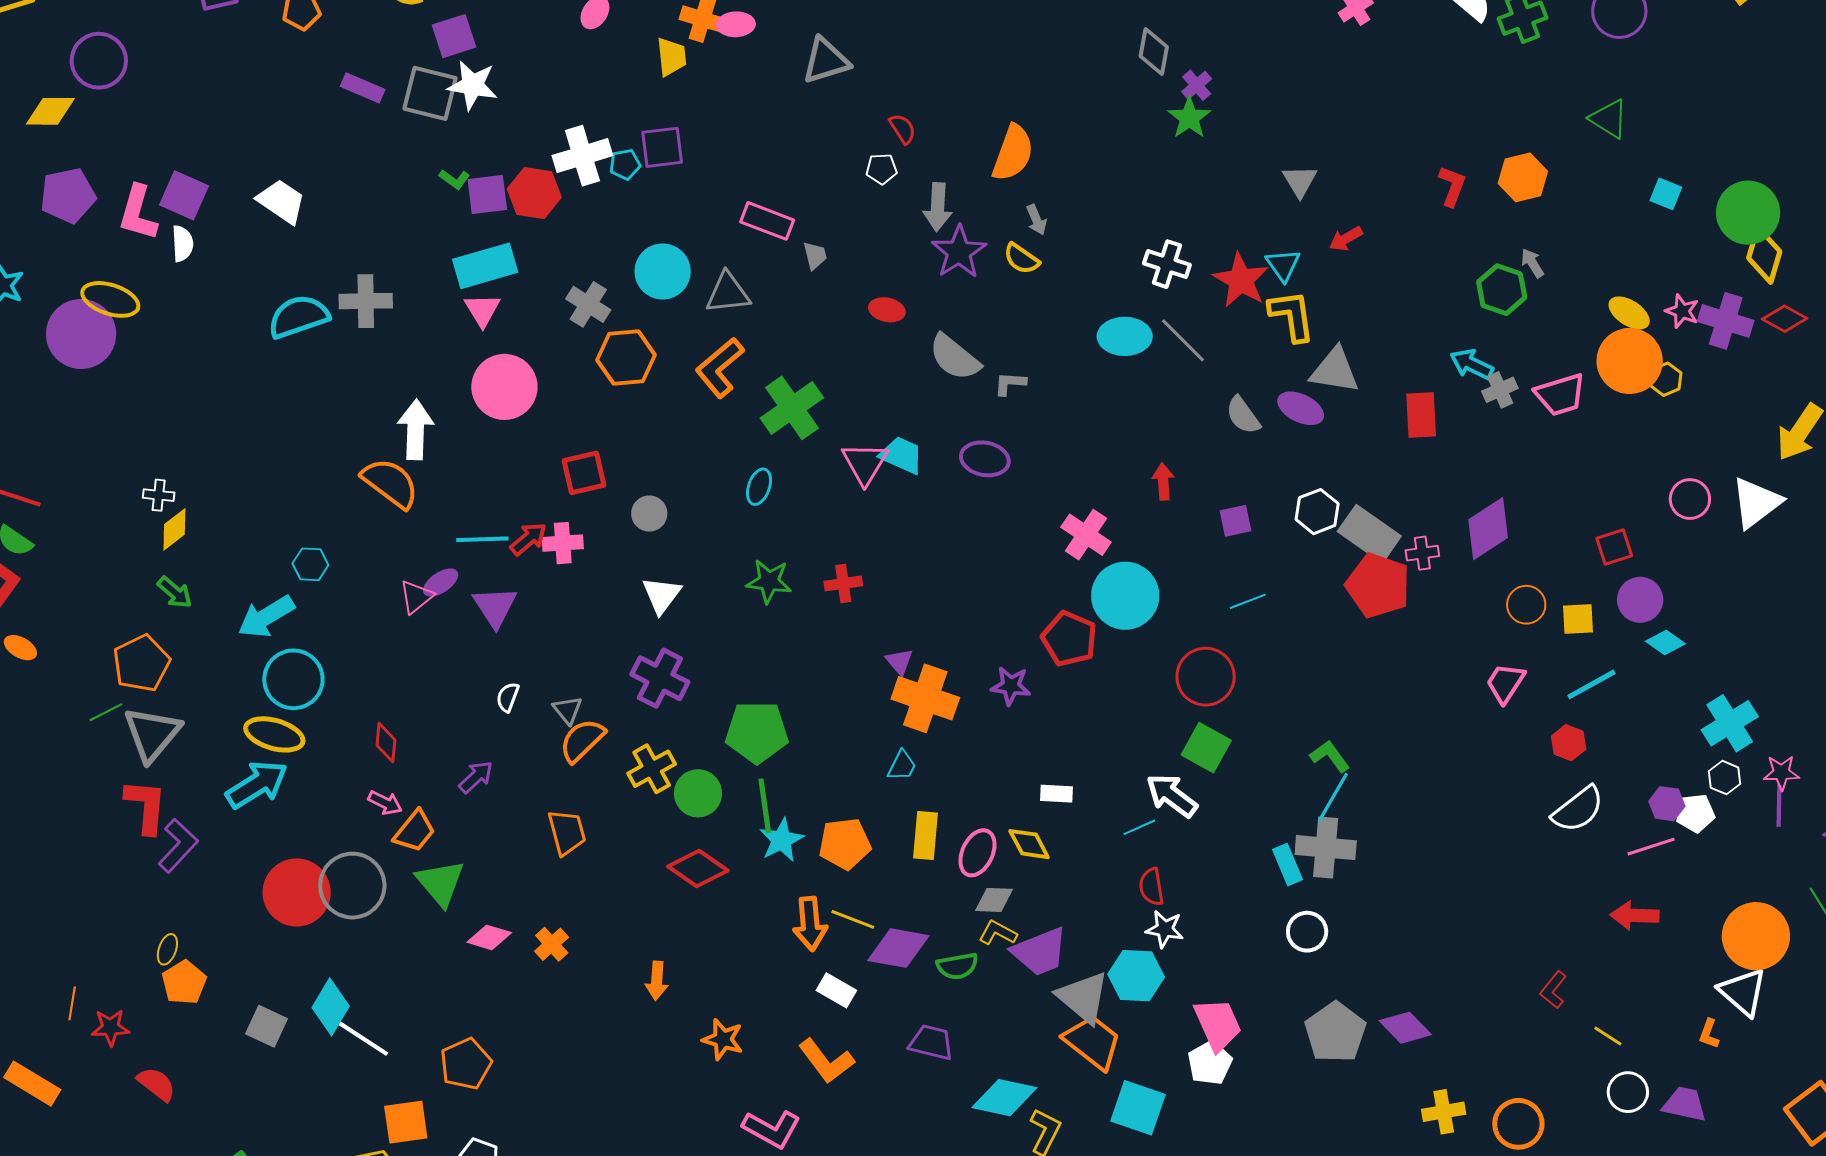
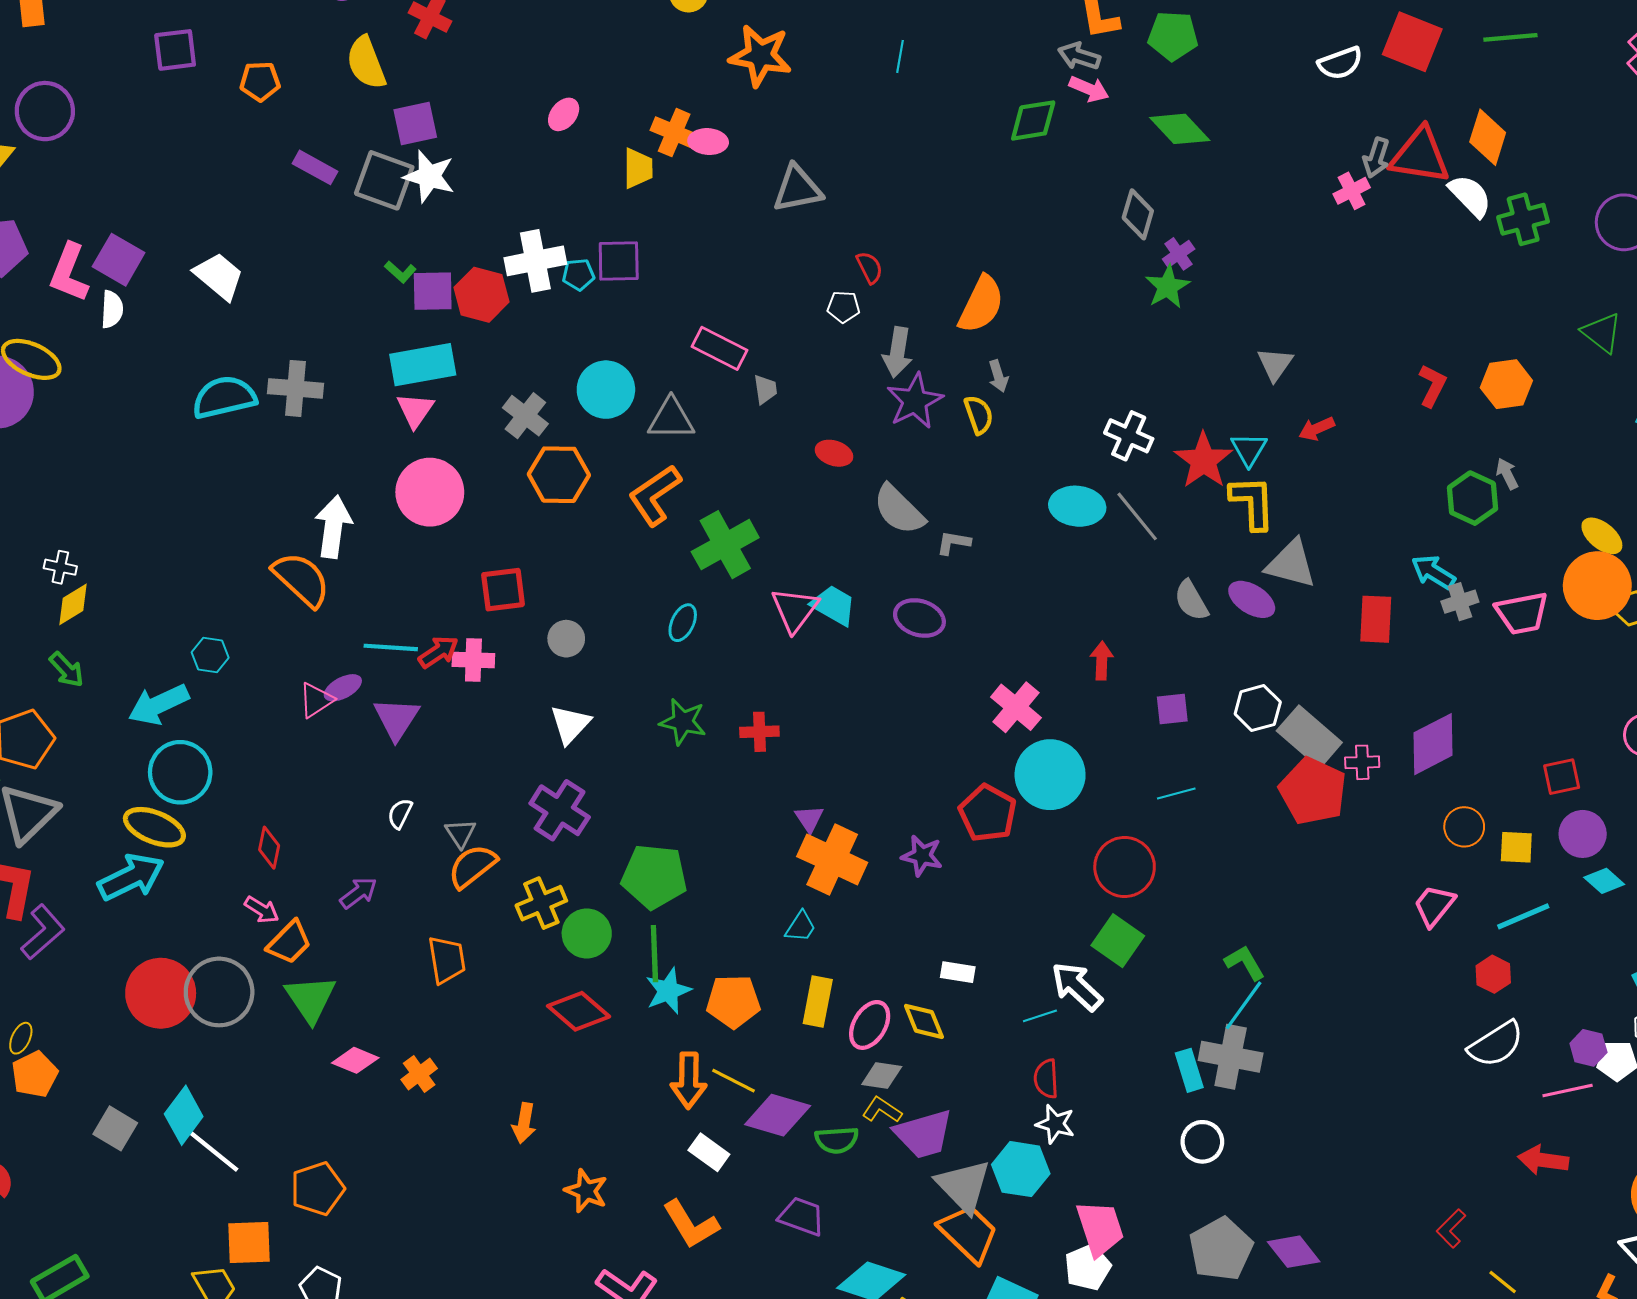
yellow semicircle: (1021, 259) -> (979, 415), turned -150

